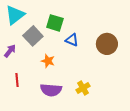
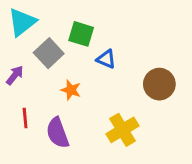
brown circle: (107, 44) -> (159, 84), moved
yellow cross: (83, 88) -> (122, 130), size x1.5
purple semicircle: (51, 90) -> (58, 133), moved, turned 65

